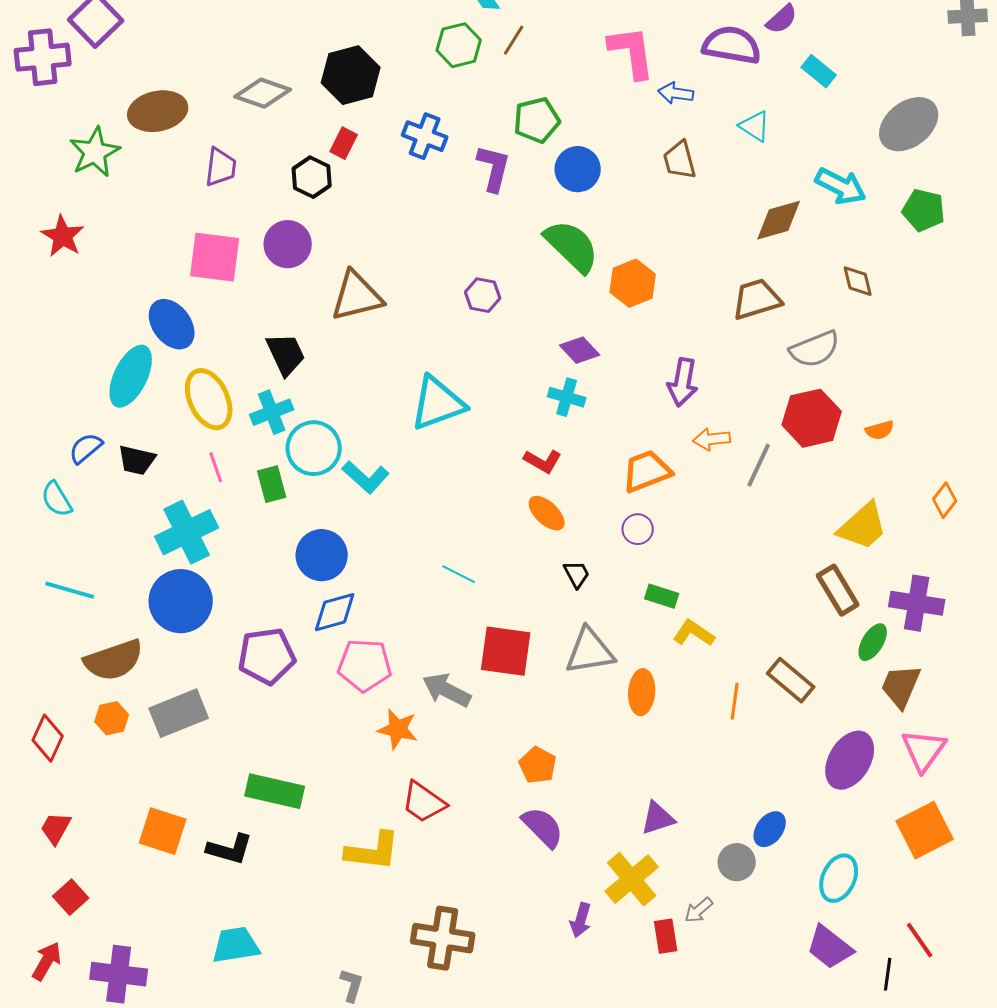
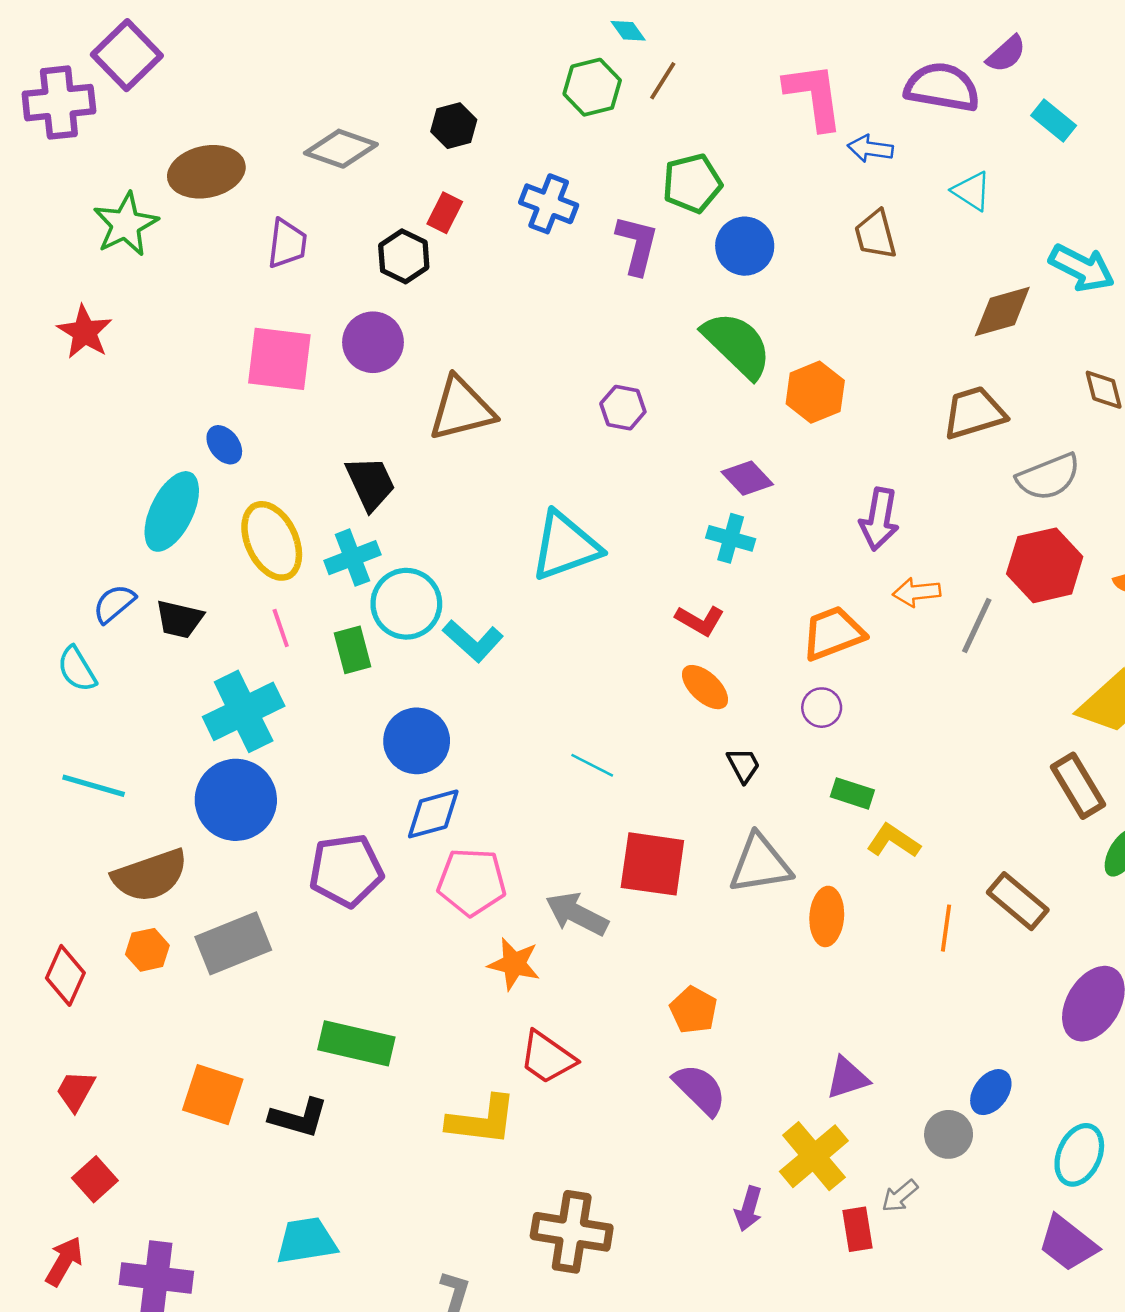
black hexagon: (351, 75) -> (454, 126), size x0.6
blue ellipse: (172, 324) -> (224, 445), size x0.6

